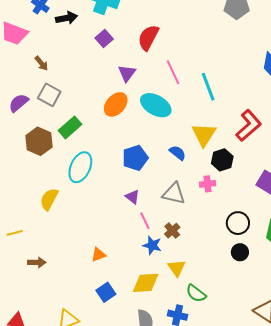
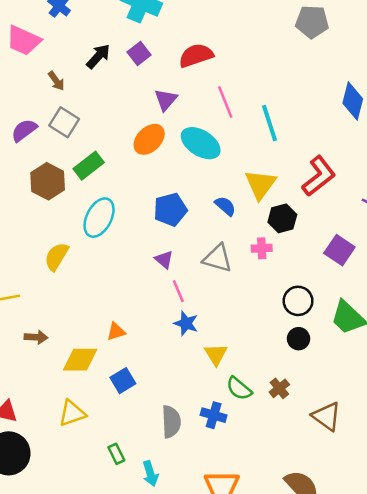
black arrow: (66, 18) -> (98, 56), moved, turned -40
red semicircle: (148, 38) -> (196, 55), turned 40
brown cross: (172, 231) -> (279, 388), moved
yellow diamond: (146, 283) -> (80, 360), moved

